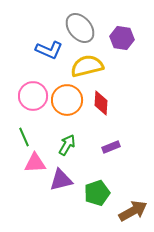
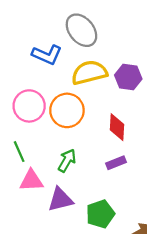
purple hexagon: (122, 38) -> (128, 77), moved
red diamond: (101, 103) -> (117, 127), moved

